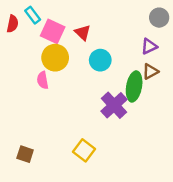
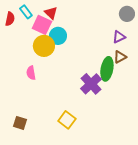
red triangle: (83, 33) -> (51, 13), moved
cyan circle: (100, 60) -> (58, 36), moved
pink semicircle: (43, 80) -> (31, 73), moved

